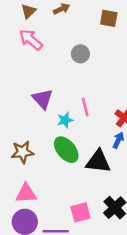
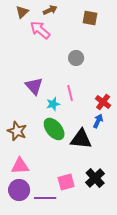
pink arrow: (31, 40) -> (40, 30), moved
gray circle: (80, 54) -> (76, 58), moved
brown star: (22, 152) -> (17, 131), turned 30

